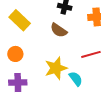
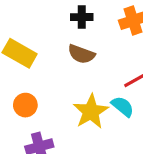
cyan semicircle: (76, 79) -> (123, 106), moved

